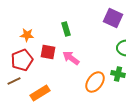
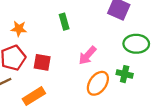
red square: (48, 52) -> (42, 62), moved
pink arrow: (71, 58) -> (87, 55), moved, turned -84

